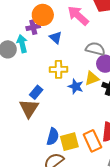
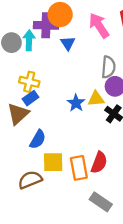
purple cross: (33, 27) -> (46, 25), size x1.5
gray semicircle: (95, 49) -> (108, 67), turned 66
yellow cross: (59, 69) -> (29, 82), moved
blue semicircle: (53, 137) -> (38, 139), moved

